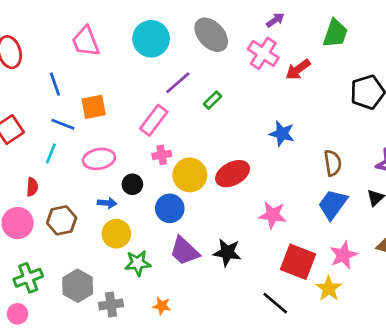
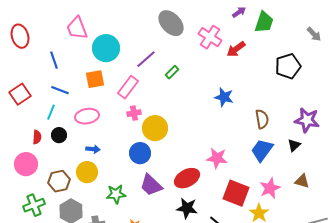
purple arrow: (275, 20) -> (239, 12), moved
cyan circle: (151, 39) -> (106, 48), moved
orange square: (94, 107) -> (95, 79), moved
red ellipse: (233, 174) -> (187, 178), moved
black circle: (132, 184) -> (59, 135), moved
brown hexagon: (62, 220) -> (59, 181), moved
yellow circle: (116, 234) -> (87, 172), moved
black star: (227, 252) -> (187, 208), moved

